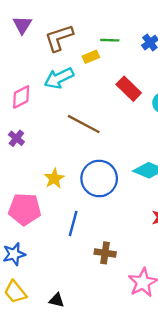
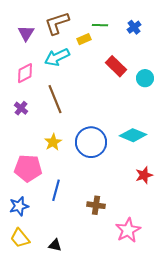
purple triangle: (22, 25) -> (26, 33), moved
brown line: (84, 124) -> (55, 99), moved, turned 40
blue line: (73, 223) -> (56, 190), moved

